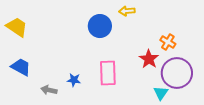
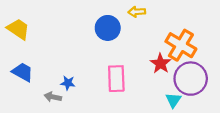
orange cross: (168, 42) -> (181, 45), size x1.8
blue star: (74, 80) -> (68, 83), moved

